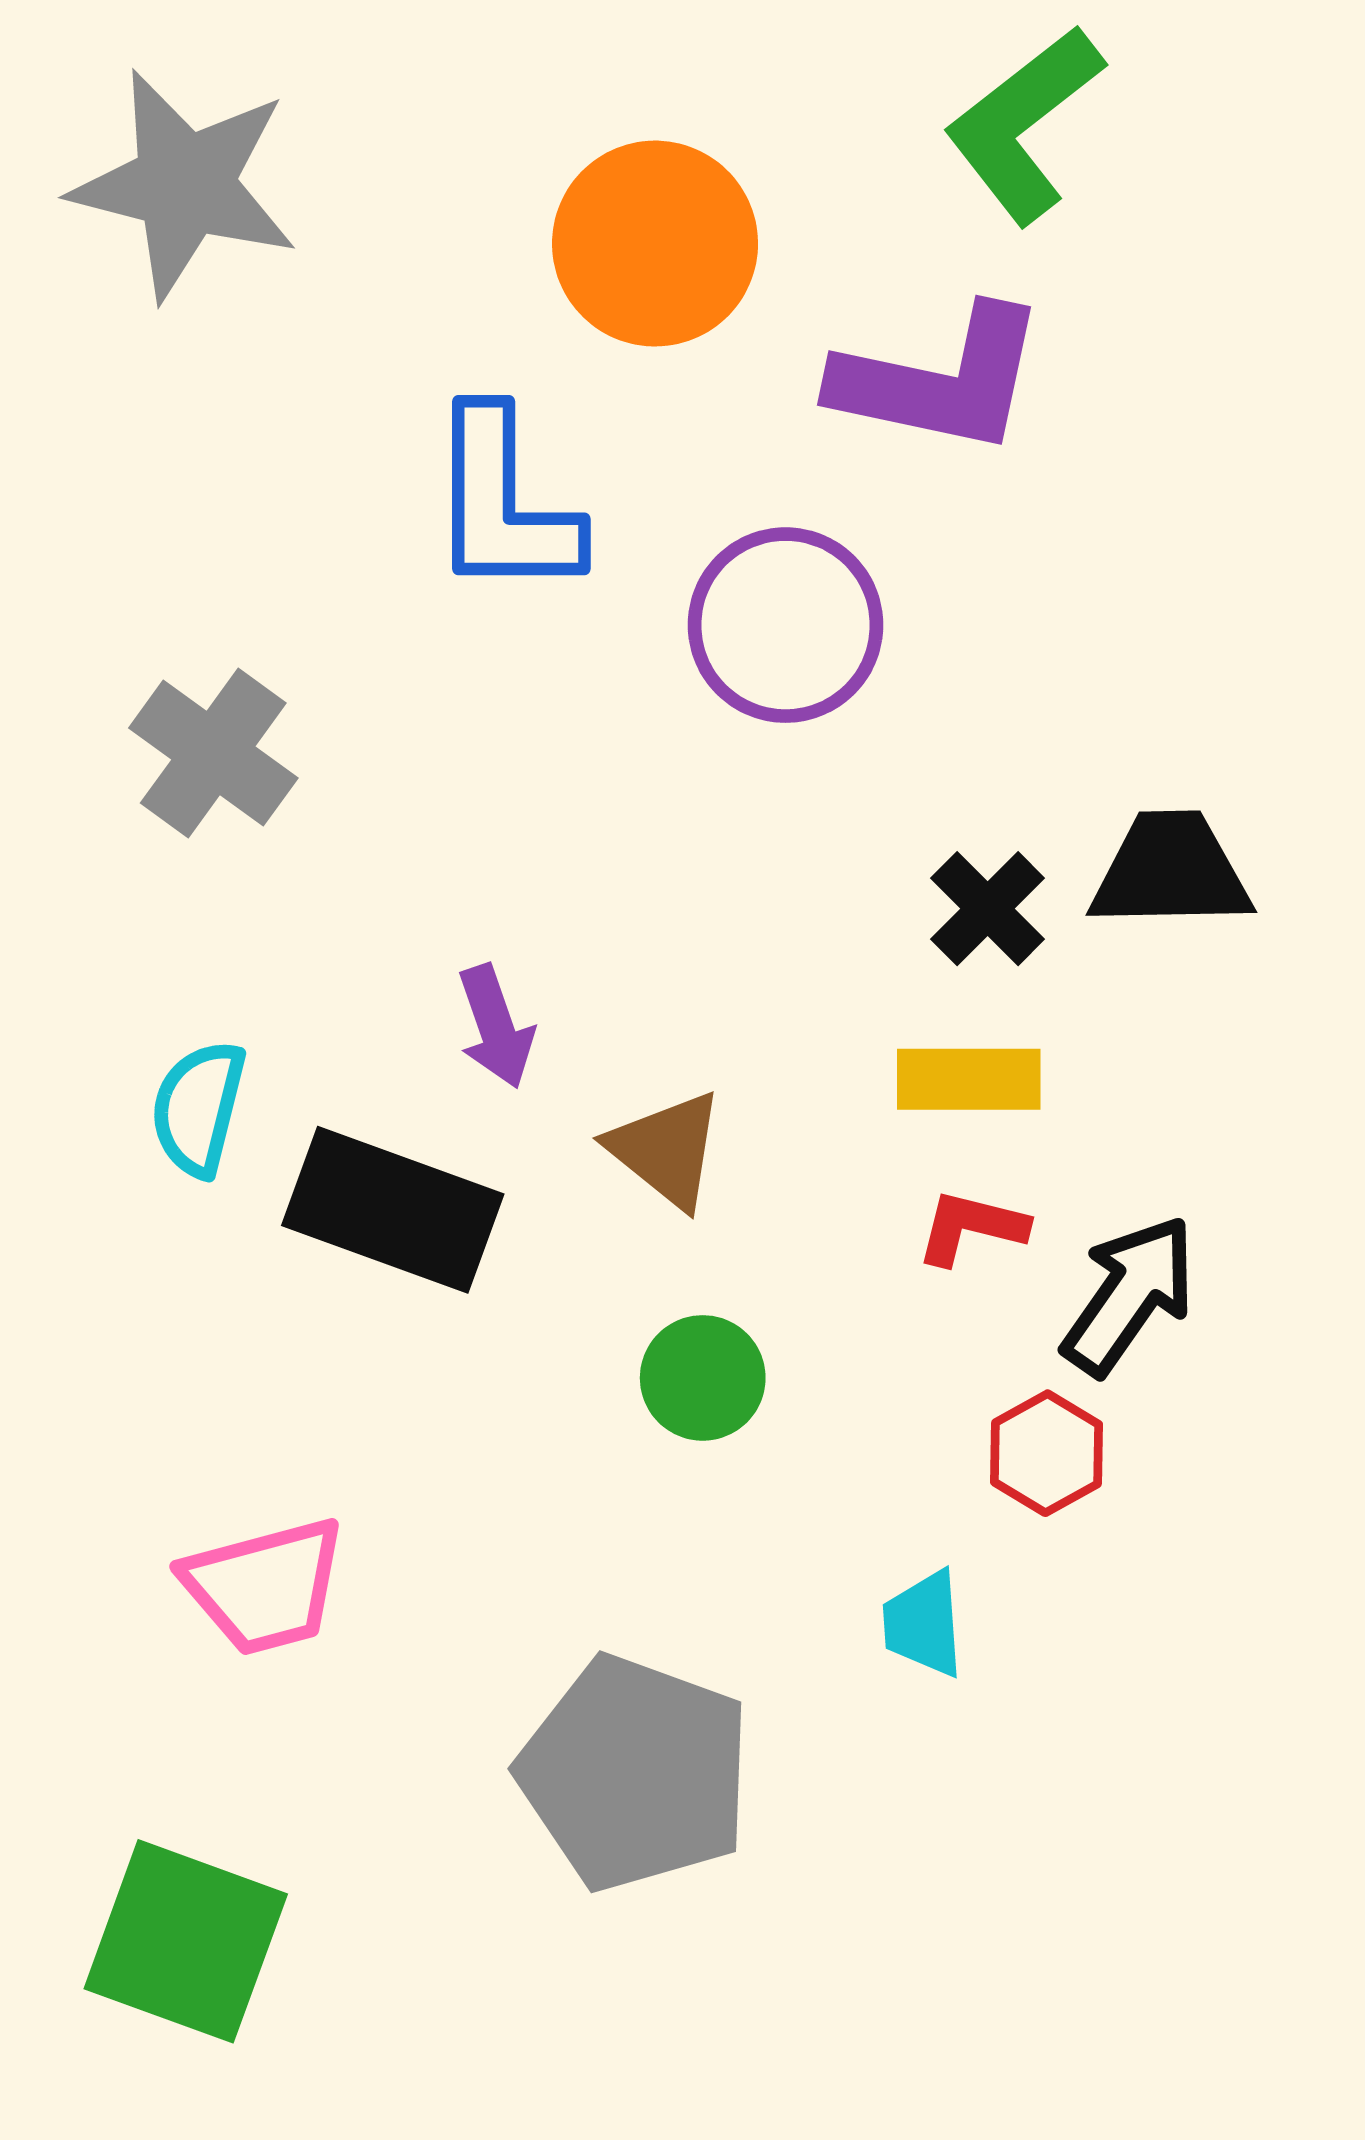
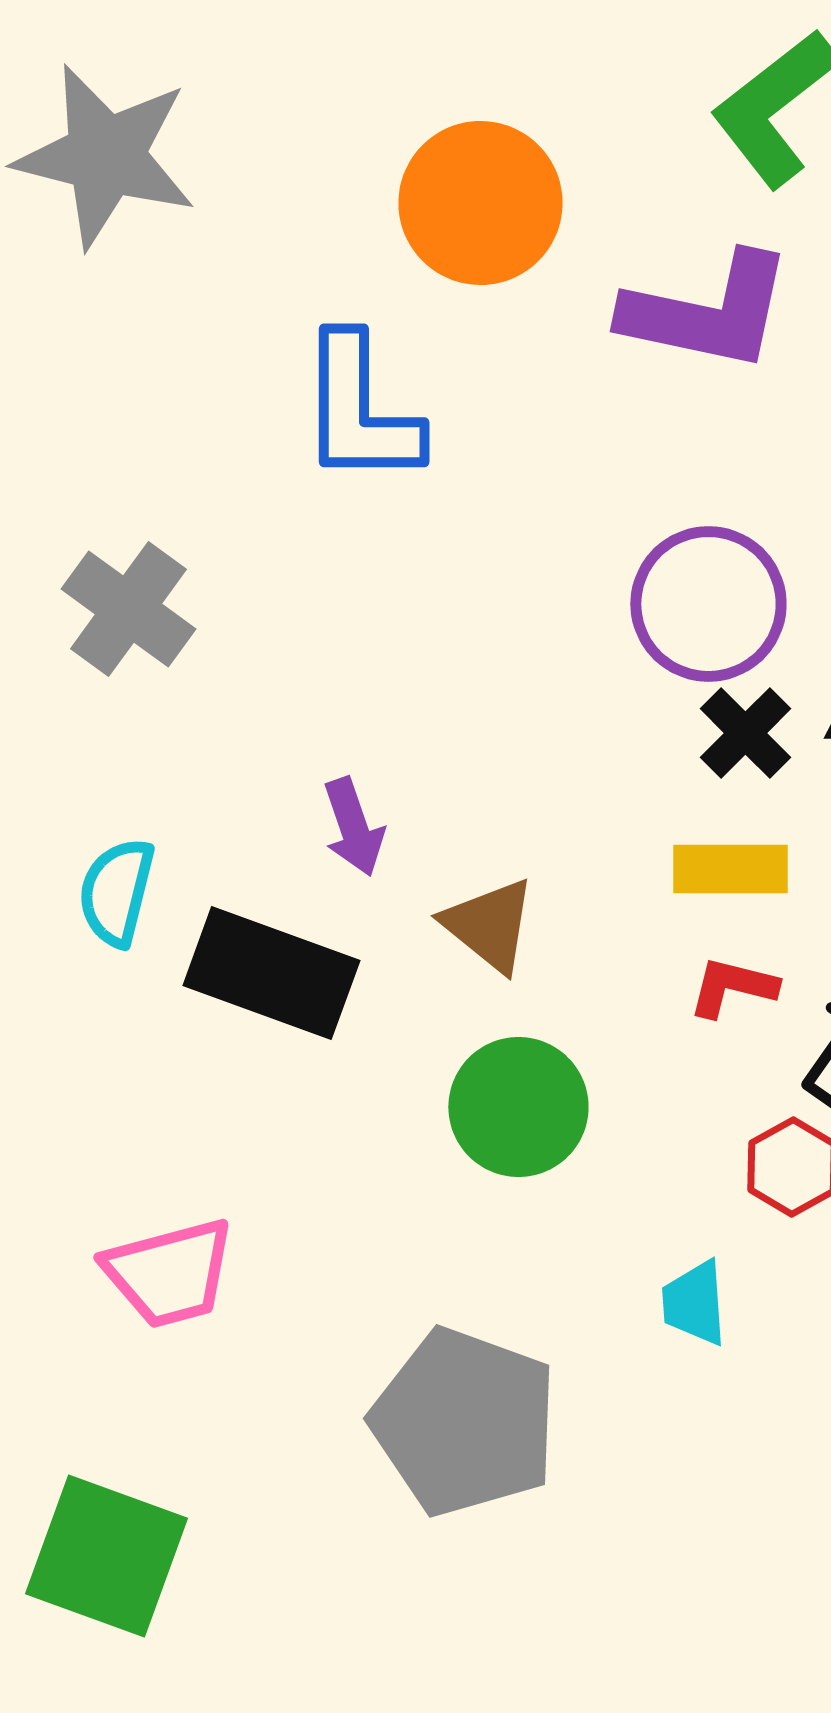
purple circle: (786, 625) -> (708, 604), moved
green circle: (703, 1378) -> (518, 1107), size x1.4

